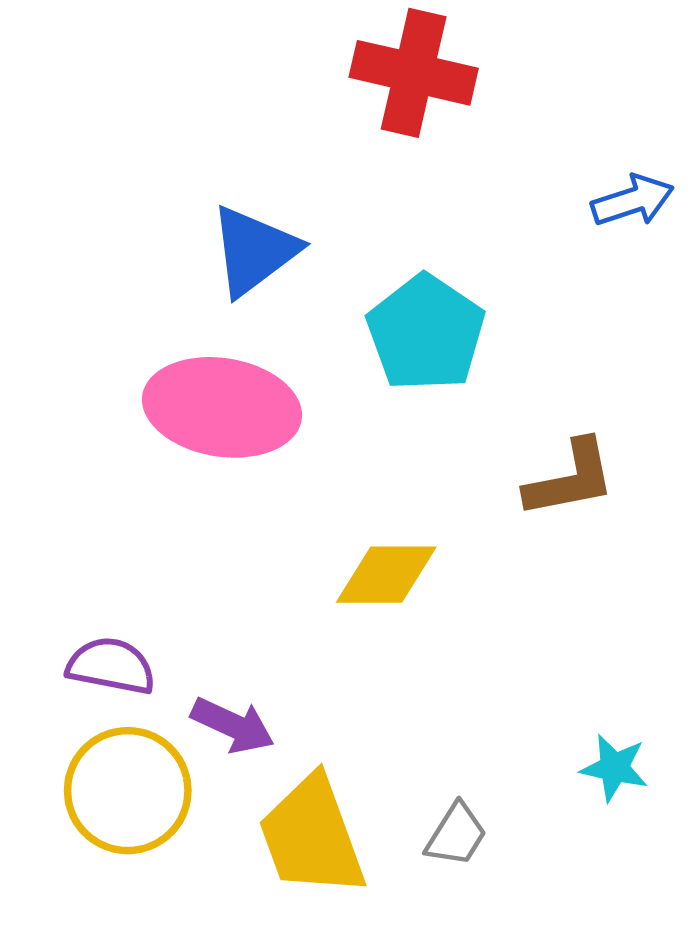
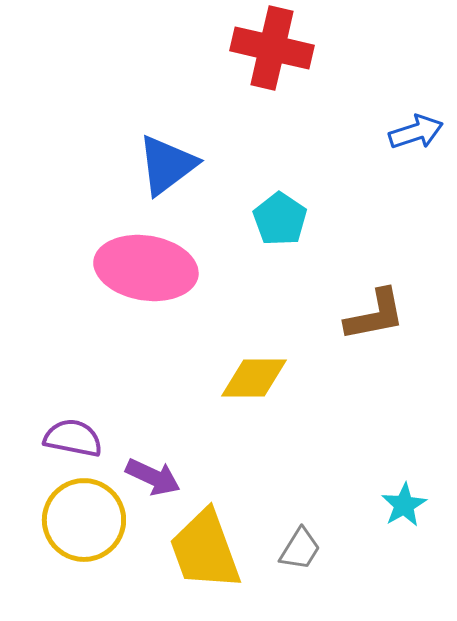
cyan pentagon: (426, 333) -> (280, 219), size x0.7
cyan star: (614, 768) -> (404, 505), turned 30

